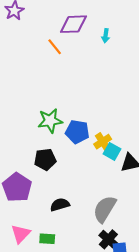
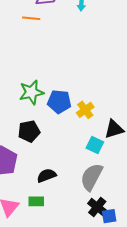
orange line: (55, 47) -> (31, 18), turned -42
cyan square: (112, 151) -> (95, 145), moved
green rectangle: (47, 239) -> (36, 201), moved

